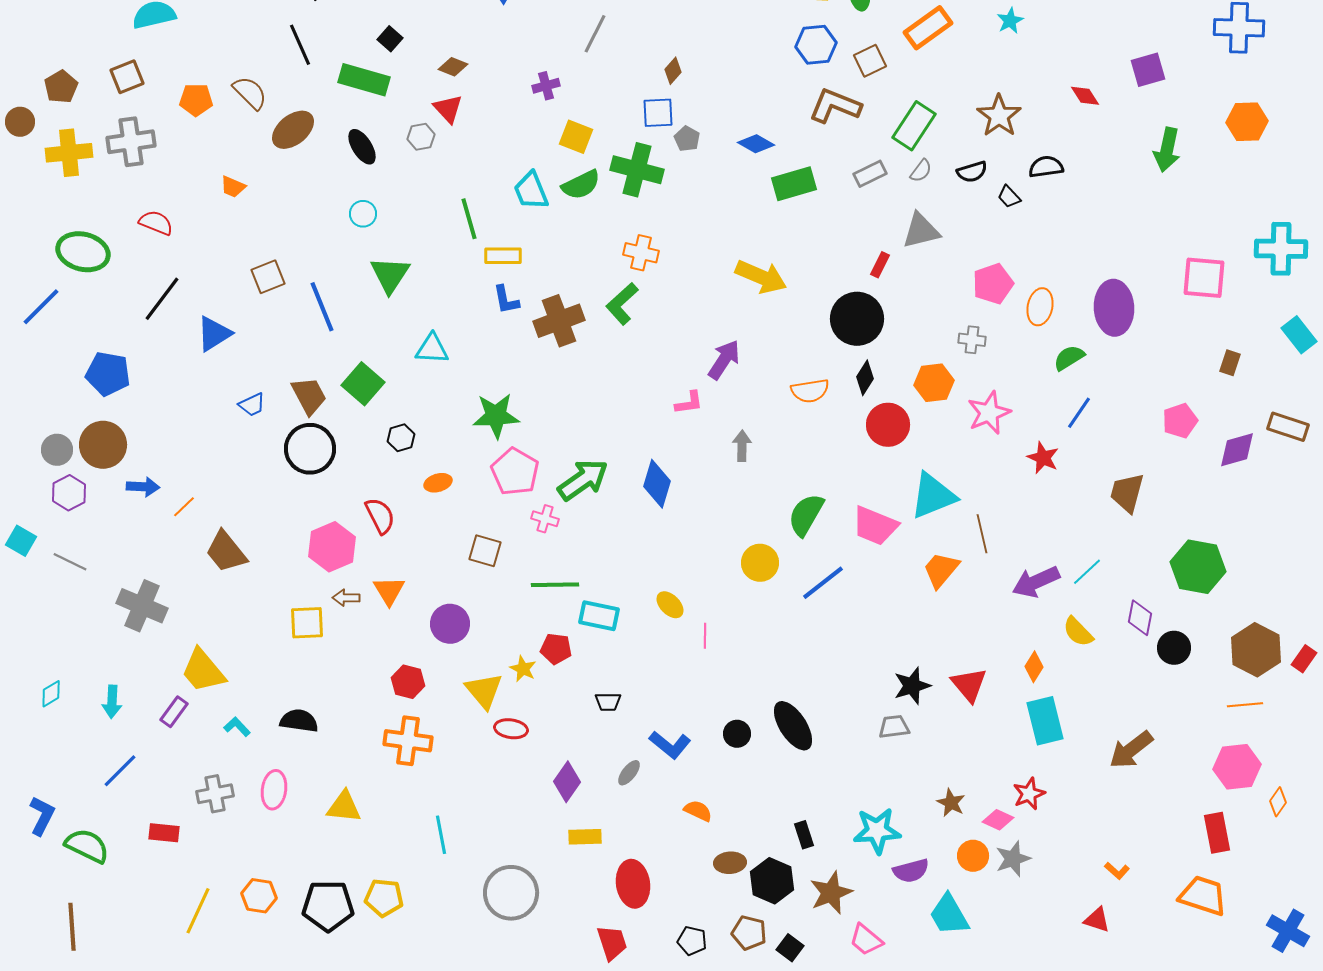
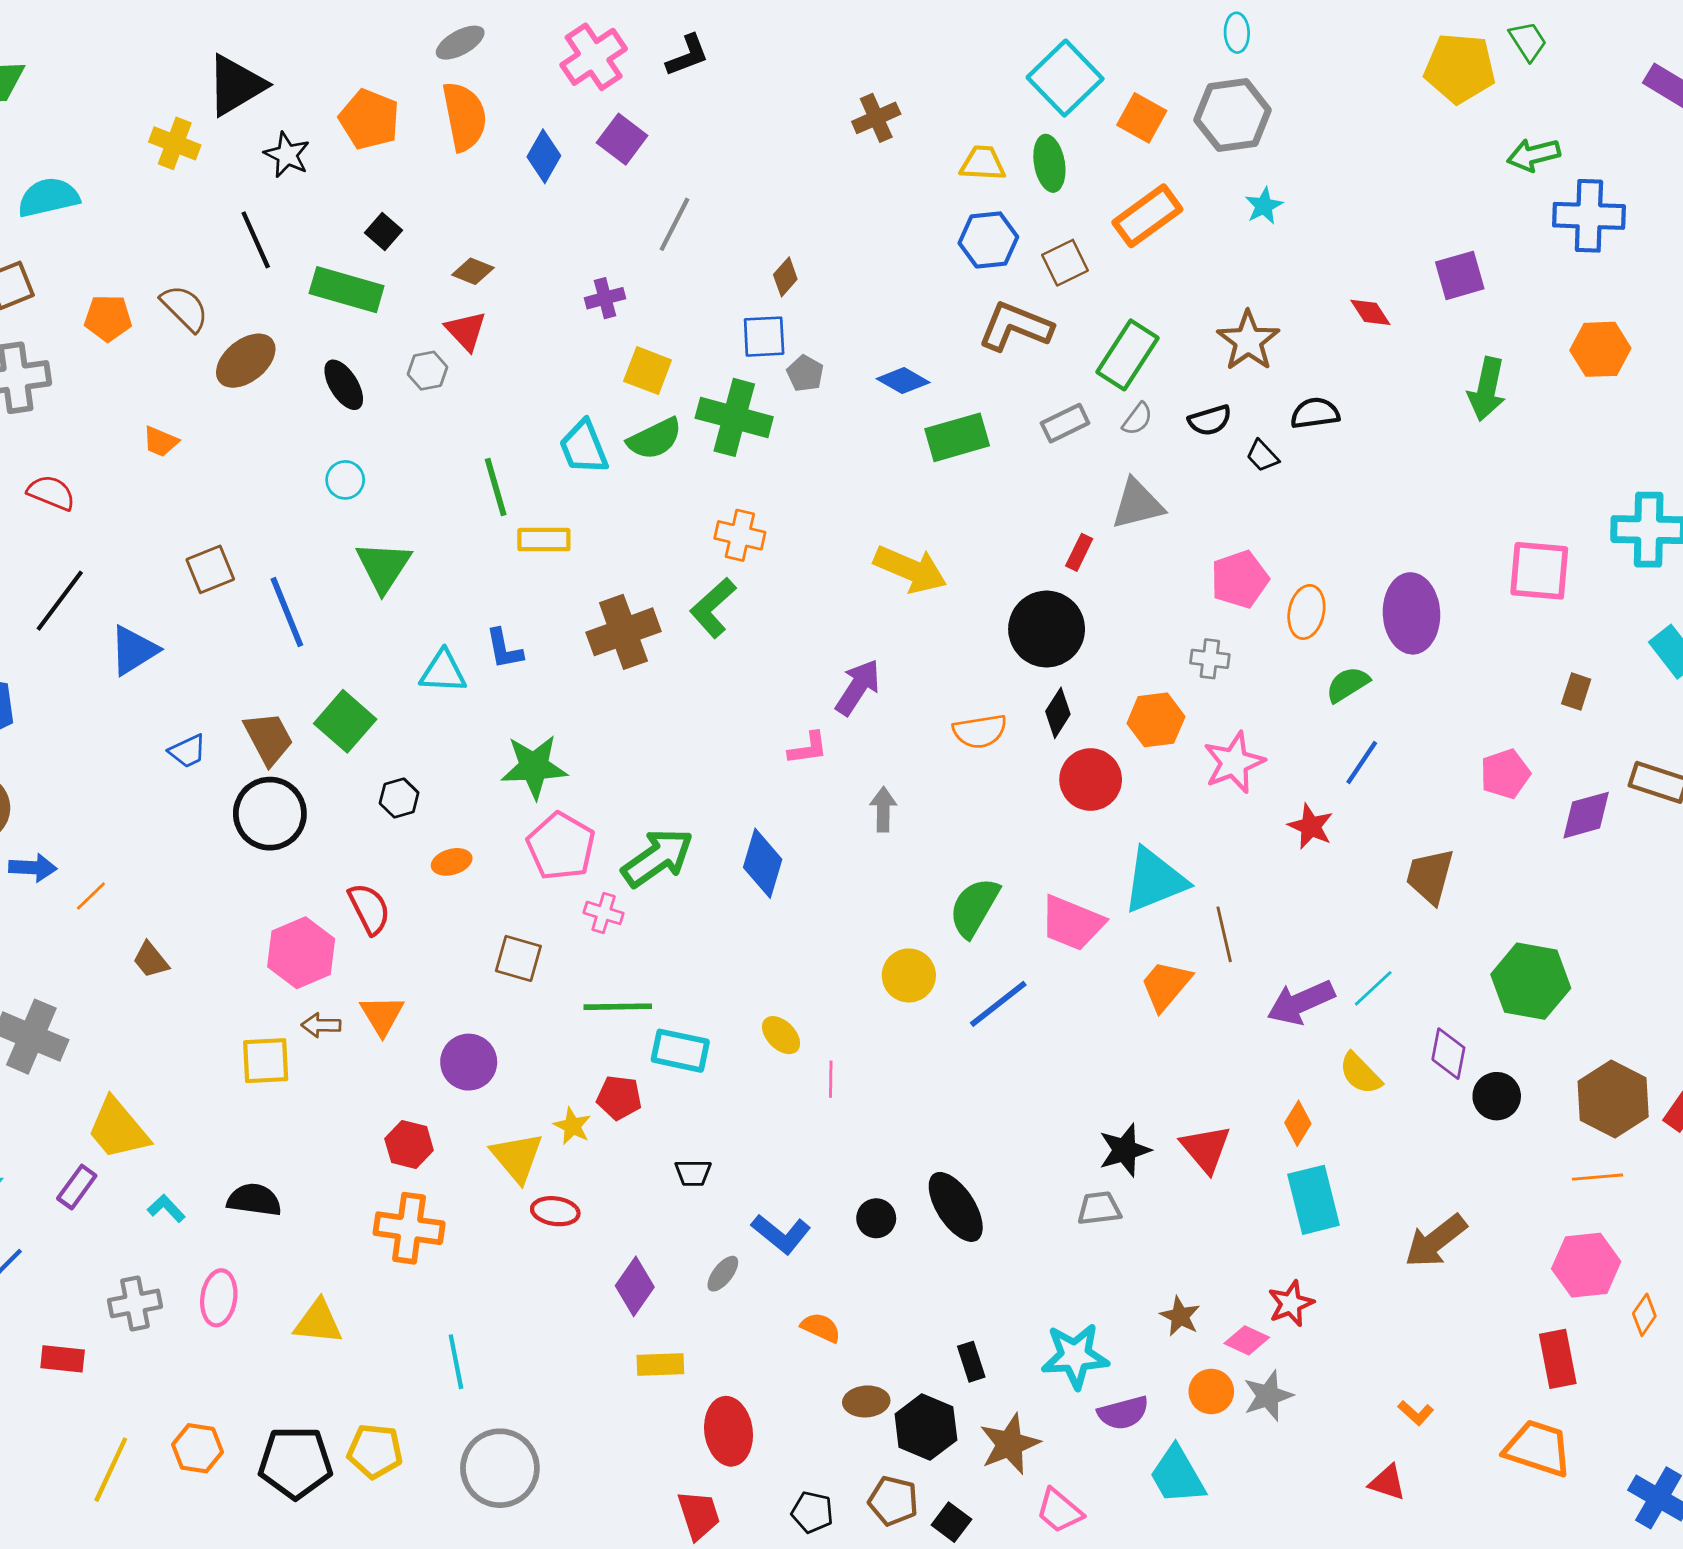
blue L-shape: (506, 300) -> (504, 649), moved
brown trapezoid: (226, 552) -> (151, 960), size x0.6
gray circle: (511, 893) -> (500, 1468), moved

